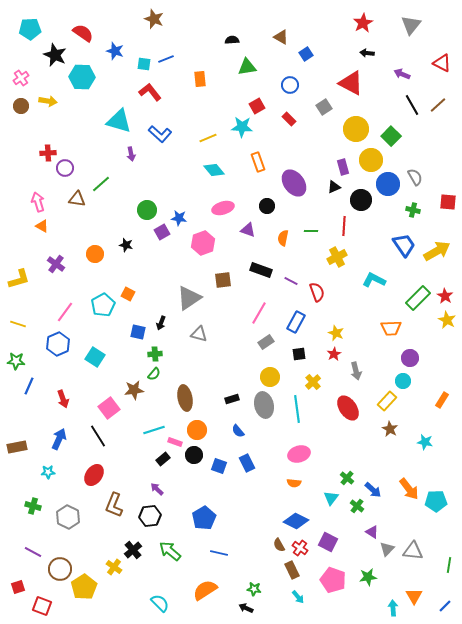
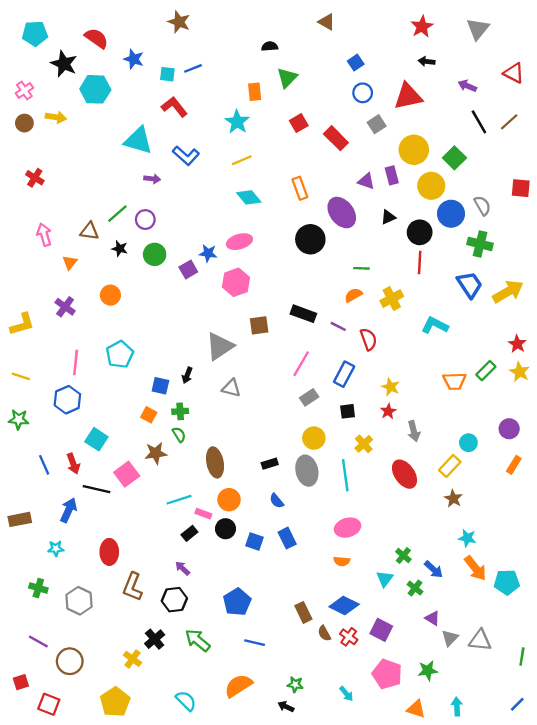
brown triangle: (281, 37) -> (327, 22), moved
green triangle: (247, 67) -> (287, 78), turned -36
orange rectangle: (200, 79) -> (255, 92), moved
red triangle: (351, 83) -> (408, 96), turned -40
blue circle: (290, 85) -> (363, 93), moved
red rectangle: (289, 119) -> (336, 138), size x1.5
cyan star: (242, 127) -> (237, 122), moved, turned 30
red cross: (48, 153) -> (35, 178), moved, turned 35
purple arrow: (131, 154) -> (152, 179), turned -72
purple rectangle: (343, 167) -> (392, 175), moved
purple circle: (65, 168) -> (145, 220), moved
red square: (448, 202) -> (521, 188), moved
black circle: (267, 206) -> (310, 239), size x1.6
pink ellipse: (223, 208) -> (239, 242), moved
green circle: (147, 210) -> (155, 254), moved
green cross: (413, 210) -> (480, 244), size x1.5
orange triangle: (42, 226) -> (70, 263), moved, turned 40
red line: (344, 226) -> (420, 263), moved
purple triangle: (248, 230) -> (366, 181), moved
orange semicircle: (283, 238) -> (353, 295), moved, turned 49
black star: (126, 245) -> (120, 249), moved
orange square: (128, 294) -> (149, 415), moved
green rectangle: (418, 298) -> (486, 371), moved, size x0.7
pink line: (65, 312) -> (76, 362), turned -30
cyan square: (95, 357) -> (96, 439), moved
purple circle: (410, 358) -> (509, 429), moved
green semicircle: (154, 374) -> (179, 435), turned -72
blue line: (29, 386) -> (44, 465), moved, turned -48
black line: (98, 436) -> (96, 489), moved, turned -45
cyan star: (425, 442) -> (467, 538), moved
red ellipse: (94, 475) -> (109, 552), turned -35
brown rectangle: (292, 570) -> (303, 612), moved
yellow pentagon: (84, 587) -> (115, 702), moved
orange triangle: (414, 596) -> (416, 709), moved, turned -42

